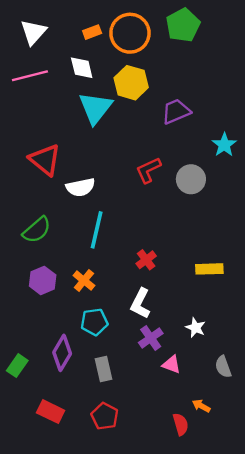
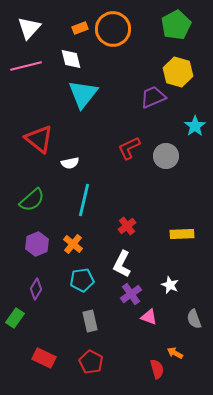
green pentagon: (183, 25) -> (176, 25), moved
yellow hexagon: (131, 83) -> (178, 72), moved
white semicircle: (81, 187) -> (70, 163), size x0.7
purple diamond: (62, 353) -> (36, 289), moved, size x0.7

